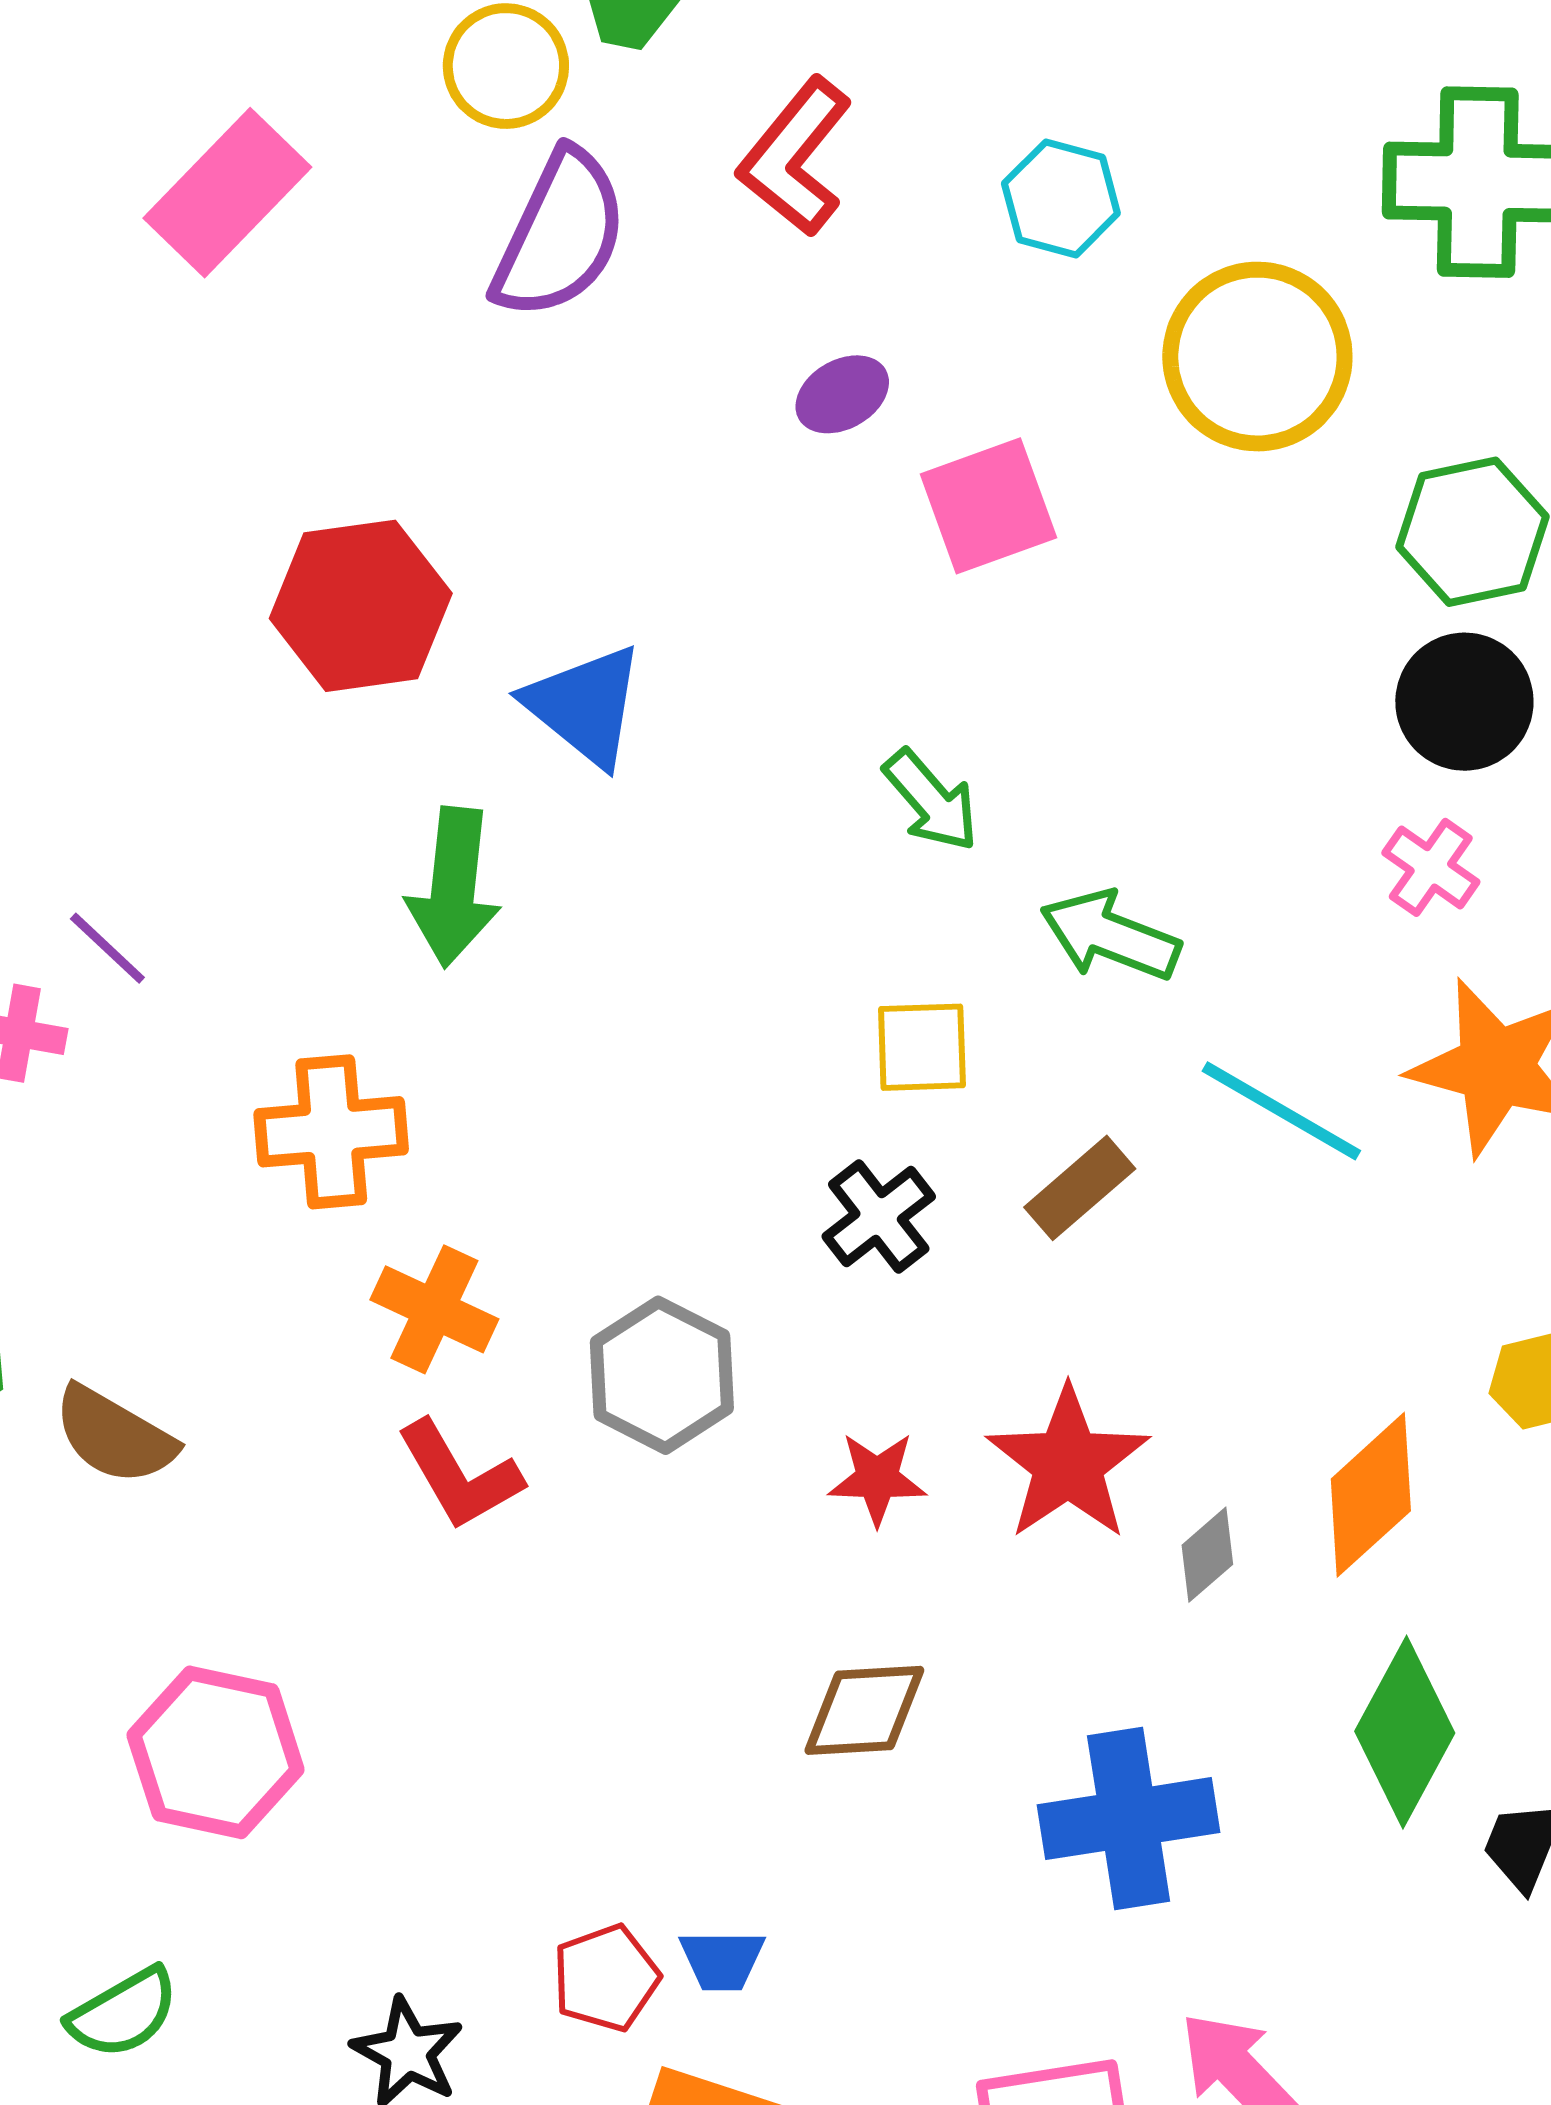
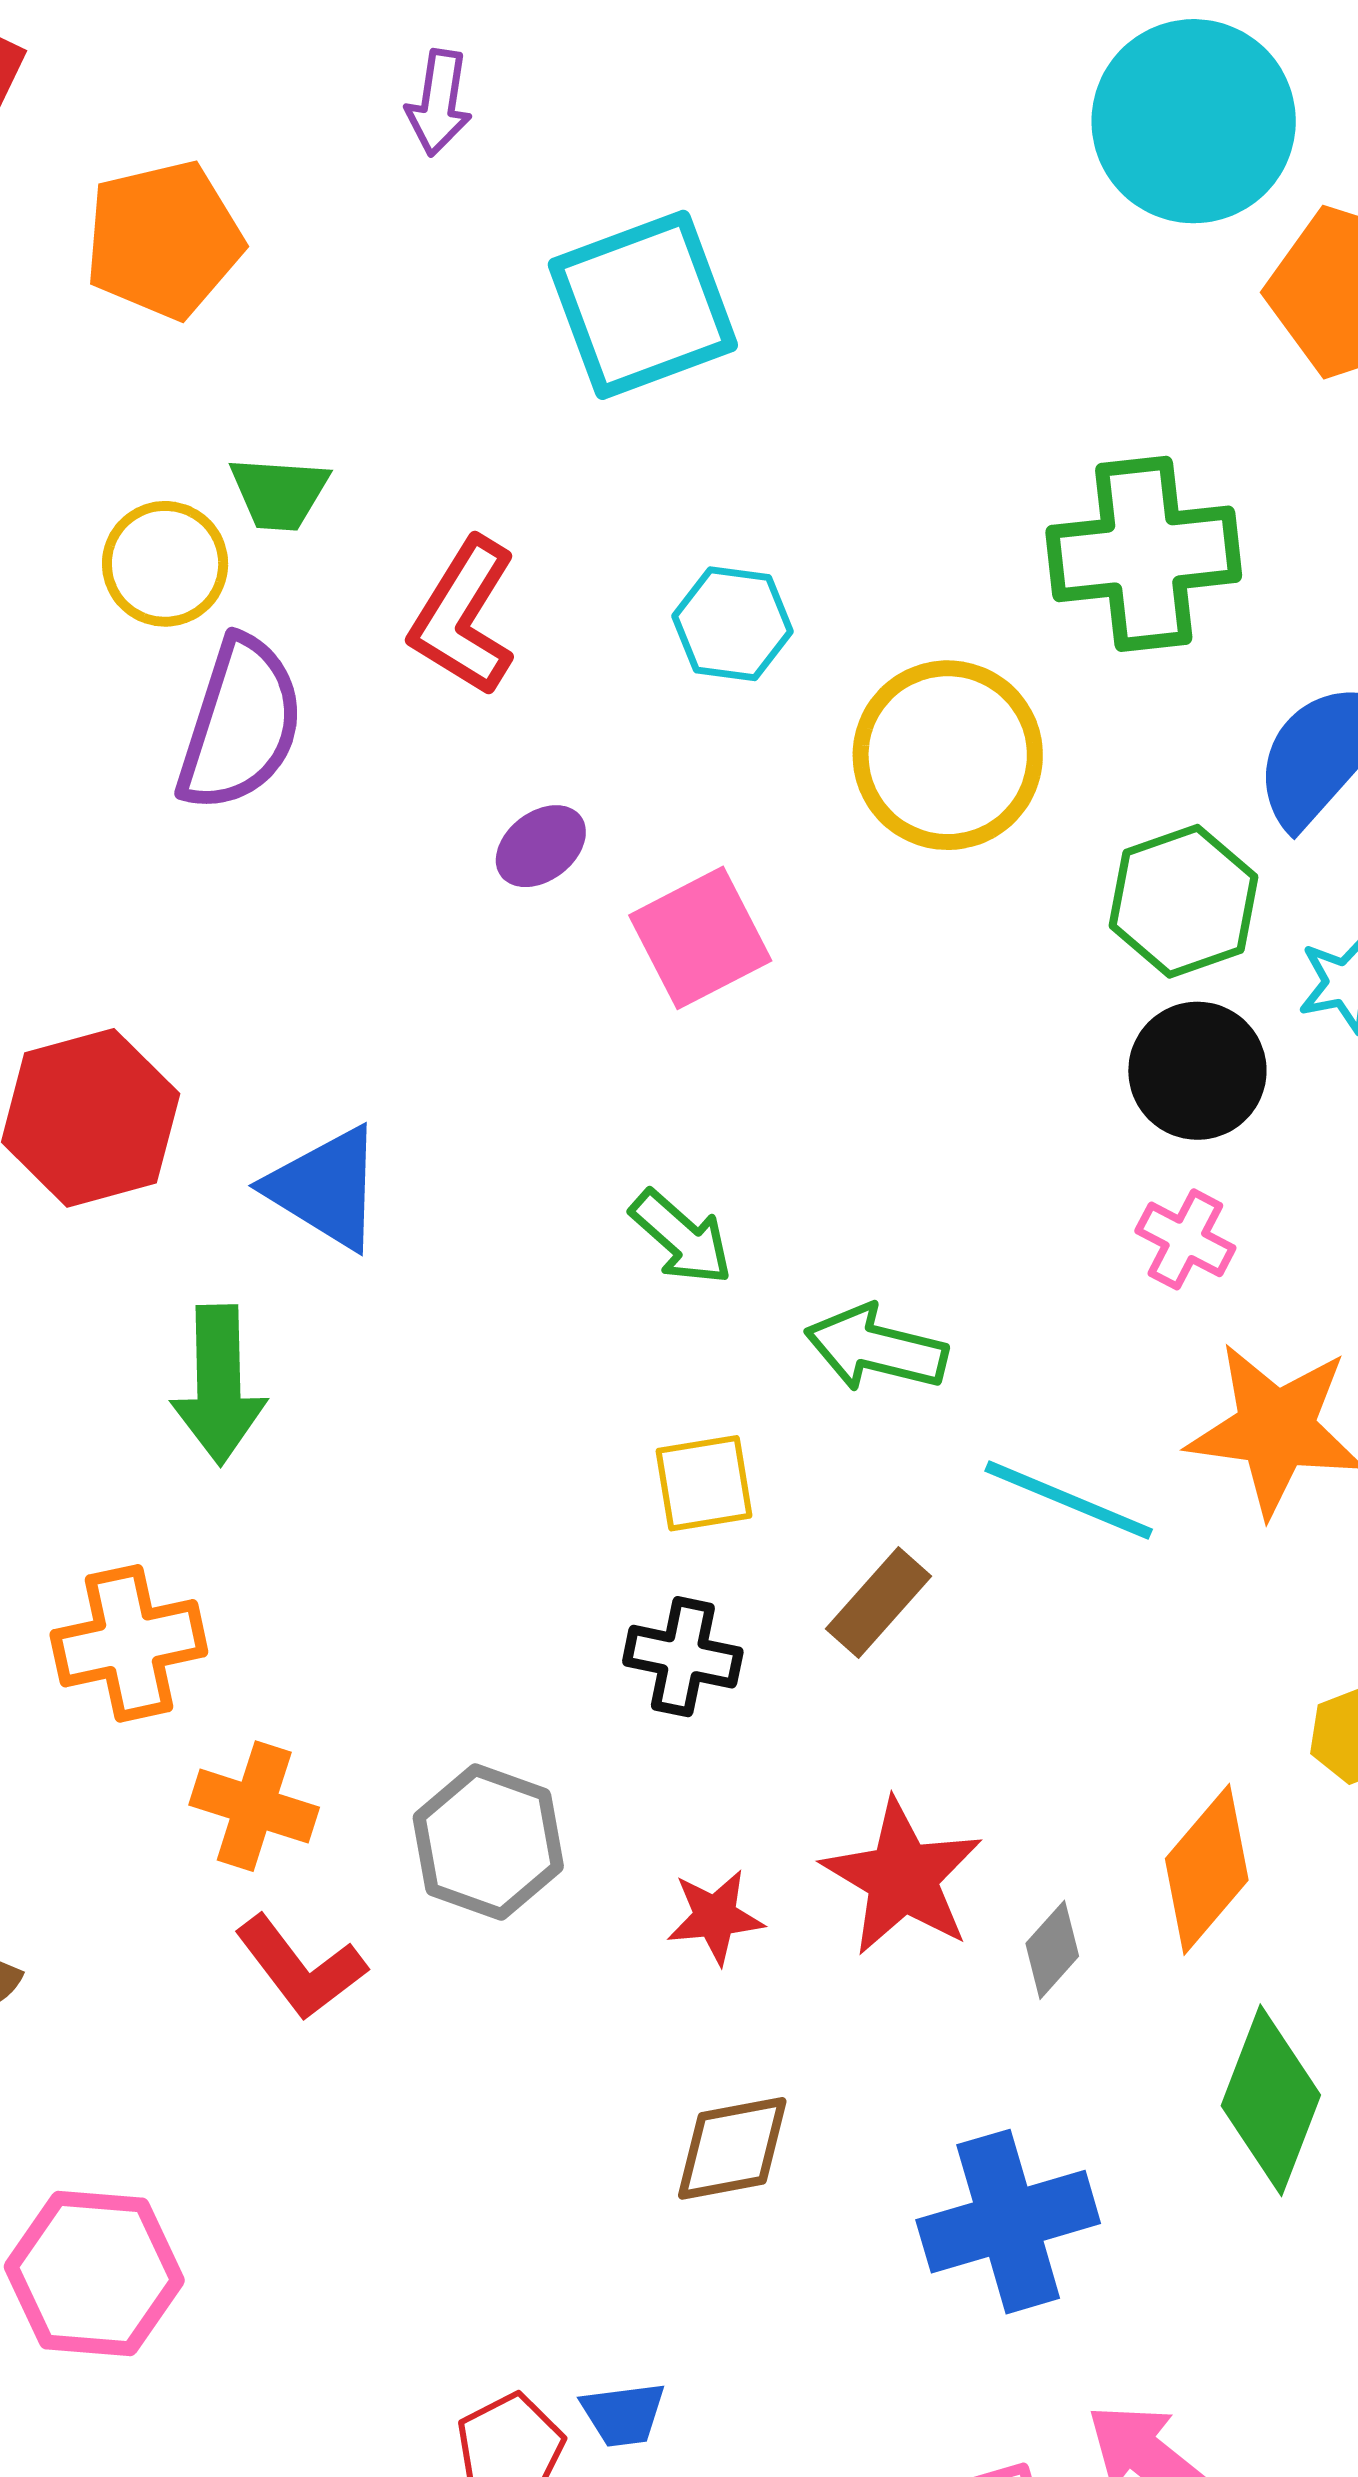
black cross: (879, 1216) -> (683, 1657), turned -33

